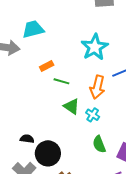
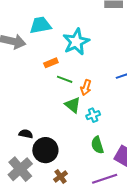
cyan star: (95, 47) -> (76, 42), moved
orange arrow: (97, 87) -> (86, 87), moved, size x0.7
cyan cross: (93, 115) -> (93, 115), turned 32

